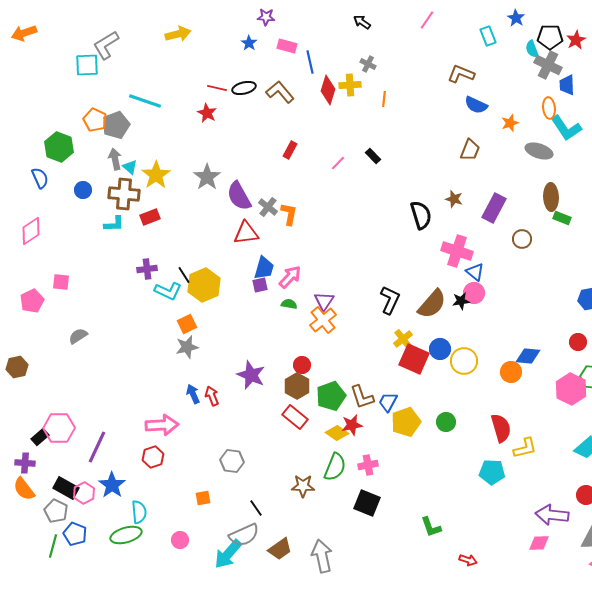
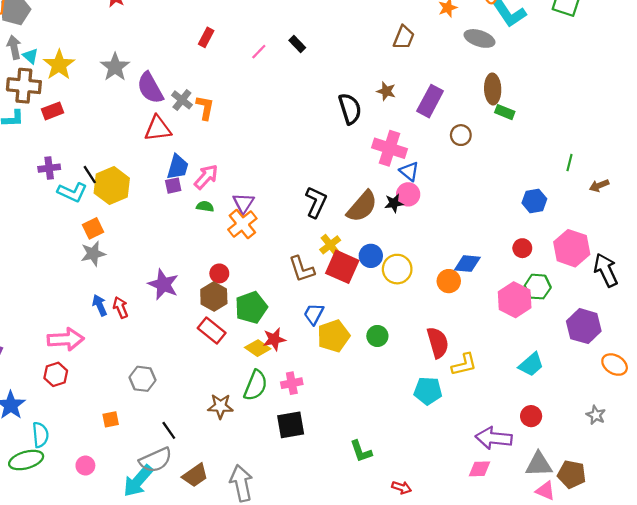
brown L-shape: (362, 397) -> (302, 269), moved
black square: (367, 503) -> (291, 425), turned -32

